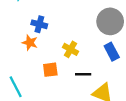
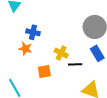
black line: (83, 74) -> (75, 64), moved

